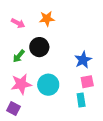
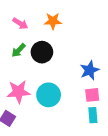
green arrow: (19, 56) -> (18, 50), moved
cyan rectangle: (81, 100) -> (93, 115), moved

